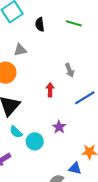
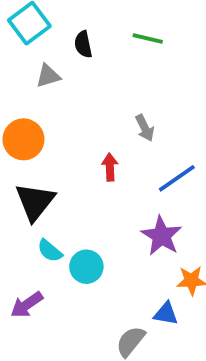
gray triangle: (20, 50) -> (48, 76), moved
purple star: (59, 127) -> (161, 236), moved, size x1.5

